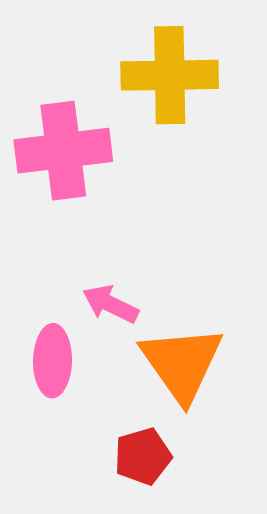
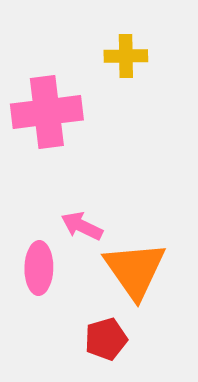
yellow cross: (170, 75) -> (126, 56), size x0.6

